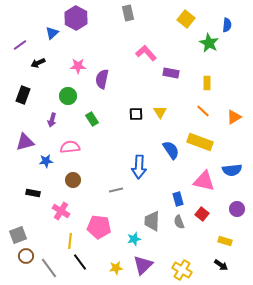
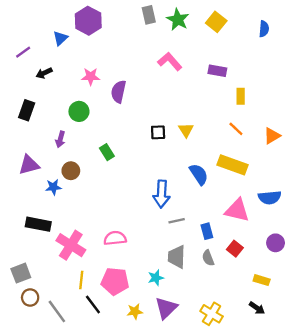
green star: (209, 43) -> (178, 20), moved
purple rectangle: (171, 73) -> (217, 71), moved
green rectangle: (92, 119) -> (107, 152), moved
pink semicircle: (70, 147) -> (115, 238), moved
brown circle: (73, 180) -> (71, 171), moved
gray line: (116, 190) -> (177, 221), moved
black rectangle: (33, 193) -> (38, 224), size x1.5
pink cross: (61, 211) -> (71, 245), size x1.4
pink pentagon: (99, 227) -> (115, 281), moved

